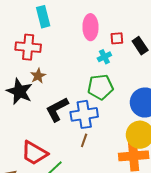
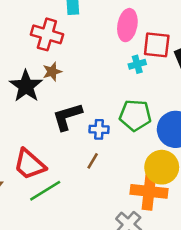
red square: (117, 38) -> (157, 45), size x1.6
green pentagon: (100, 87) -> (135, 115), moved
blue cross: (84, 114) -> (99, 129), size x0.6

